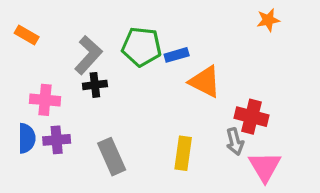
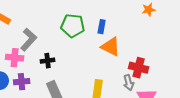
gray L-shape: (88, 55) -> (29, 40), moved
blue rectangle: (177, 55) -> (102, 27), moved, turned -64
black cross: (95, 85) -> (48, 61), moved

